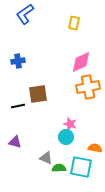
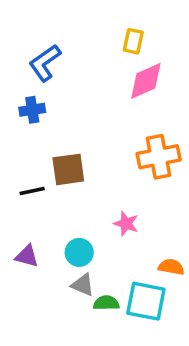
blue L-shape: (25, 14) -> (45, 63), moved
pink diamond: (81, 62) -> (146, 81), moved
cyan circle: (66, 137) -> (79, 252), moved

